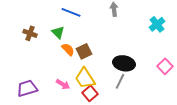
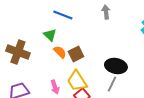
brown cross: (30, 33) -> (18, 52), moved, size x1.6
pink arrow: (63, 84) -> (55, 87), turned 40

